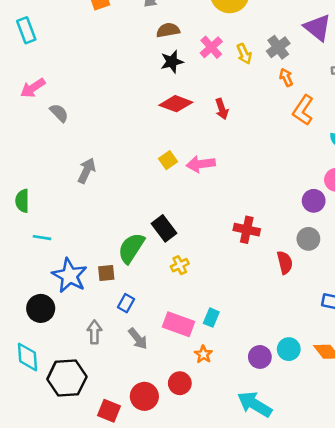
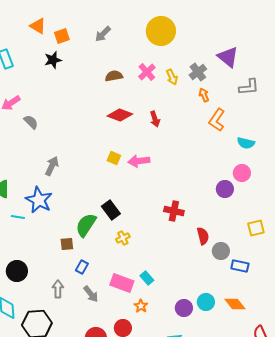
brown semicircle: (168, 30) -> (114, 76), moved
black star: (172, 62) -> (53, 60), moved
yellow square: (168, 160) -> (114, 158), turned -32
gray circle: (308, 239) -> (221, 251), moved
blue star: (70, 276) -> (39, 200), moved
cyan rectangle: (211, 318) -> (147, 278), turned -64

